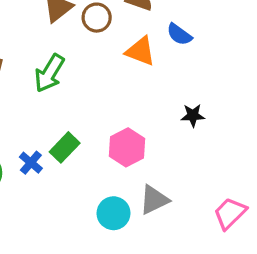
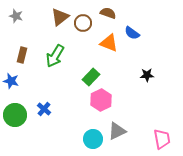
black star: (193, 115) -> (147, 75), moved
green rectangle: (65, 147) -> (91, 77), moved
pink trapezoid: (230, 213) -> (162, 139), turned 125

